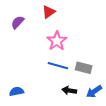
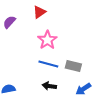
black arrow: (69, 90) -> (49, 86), moved

